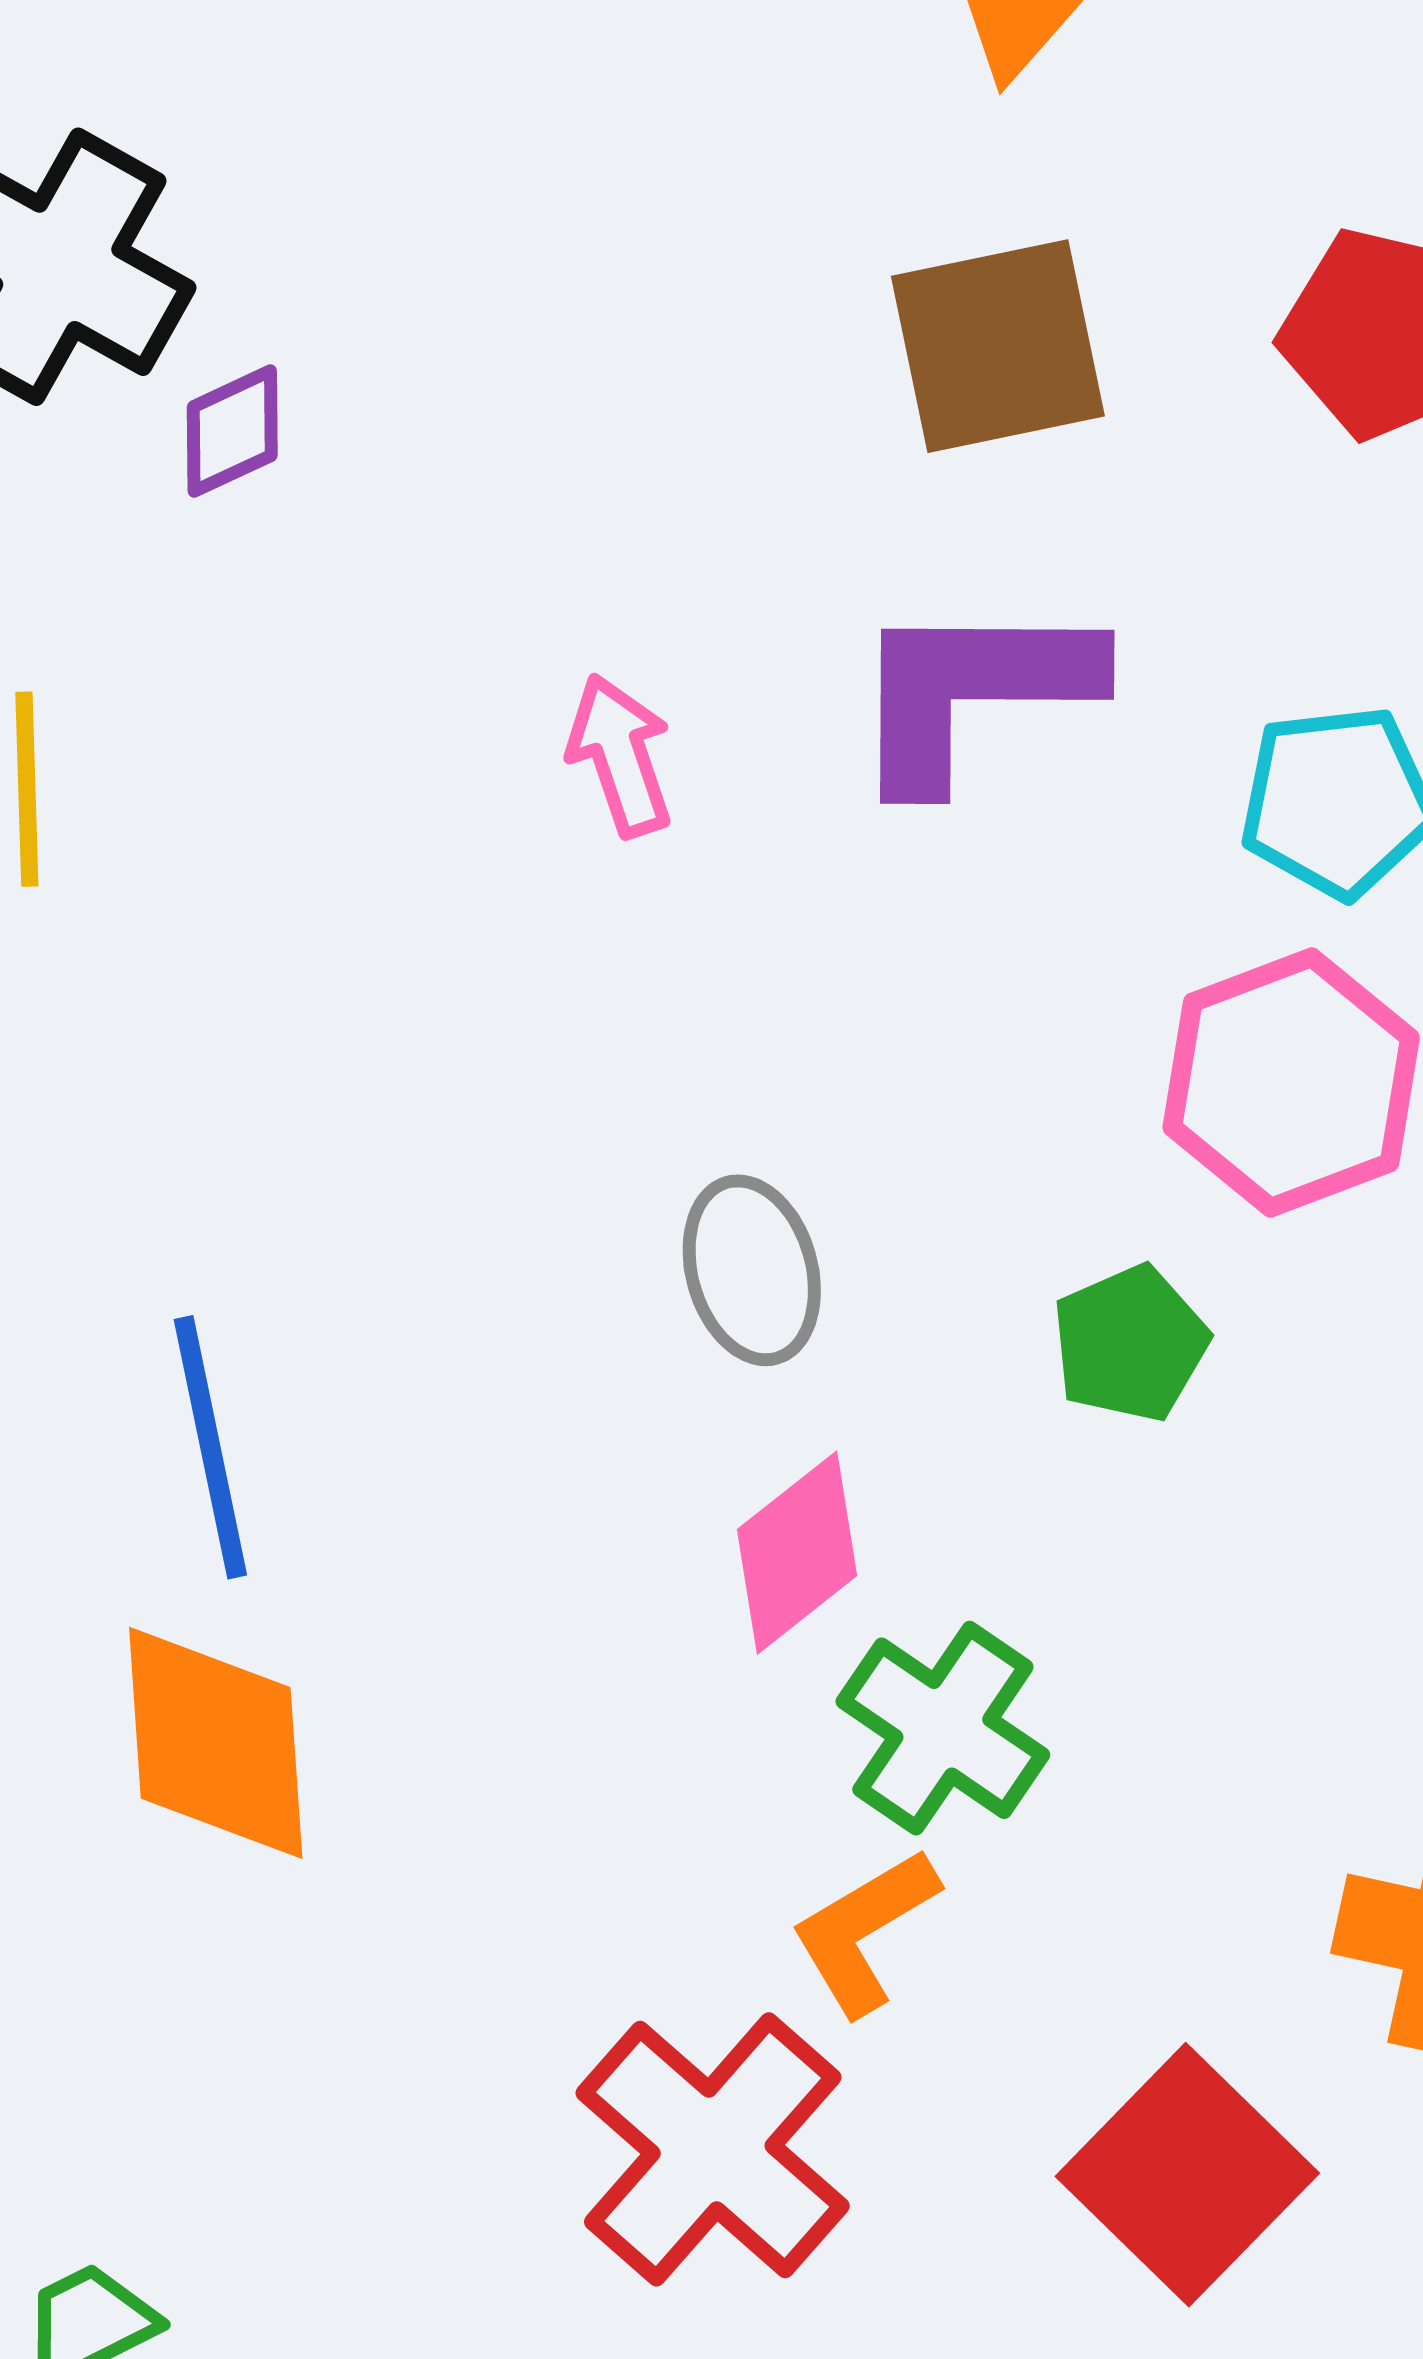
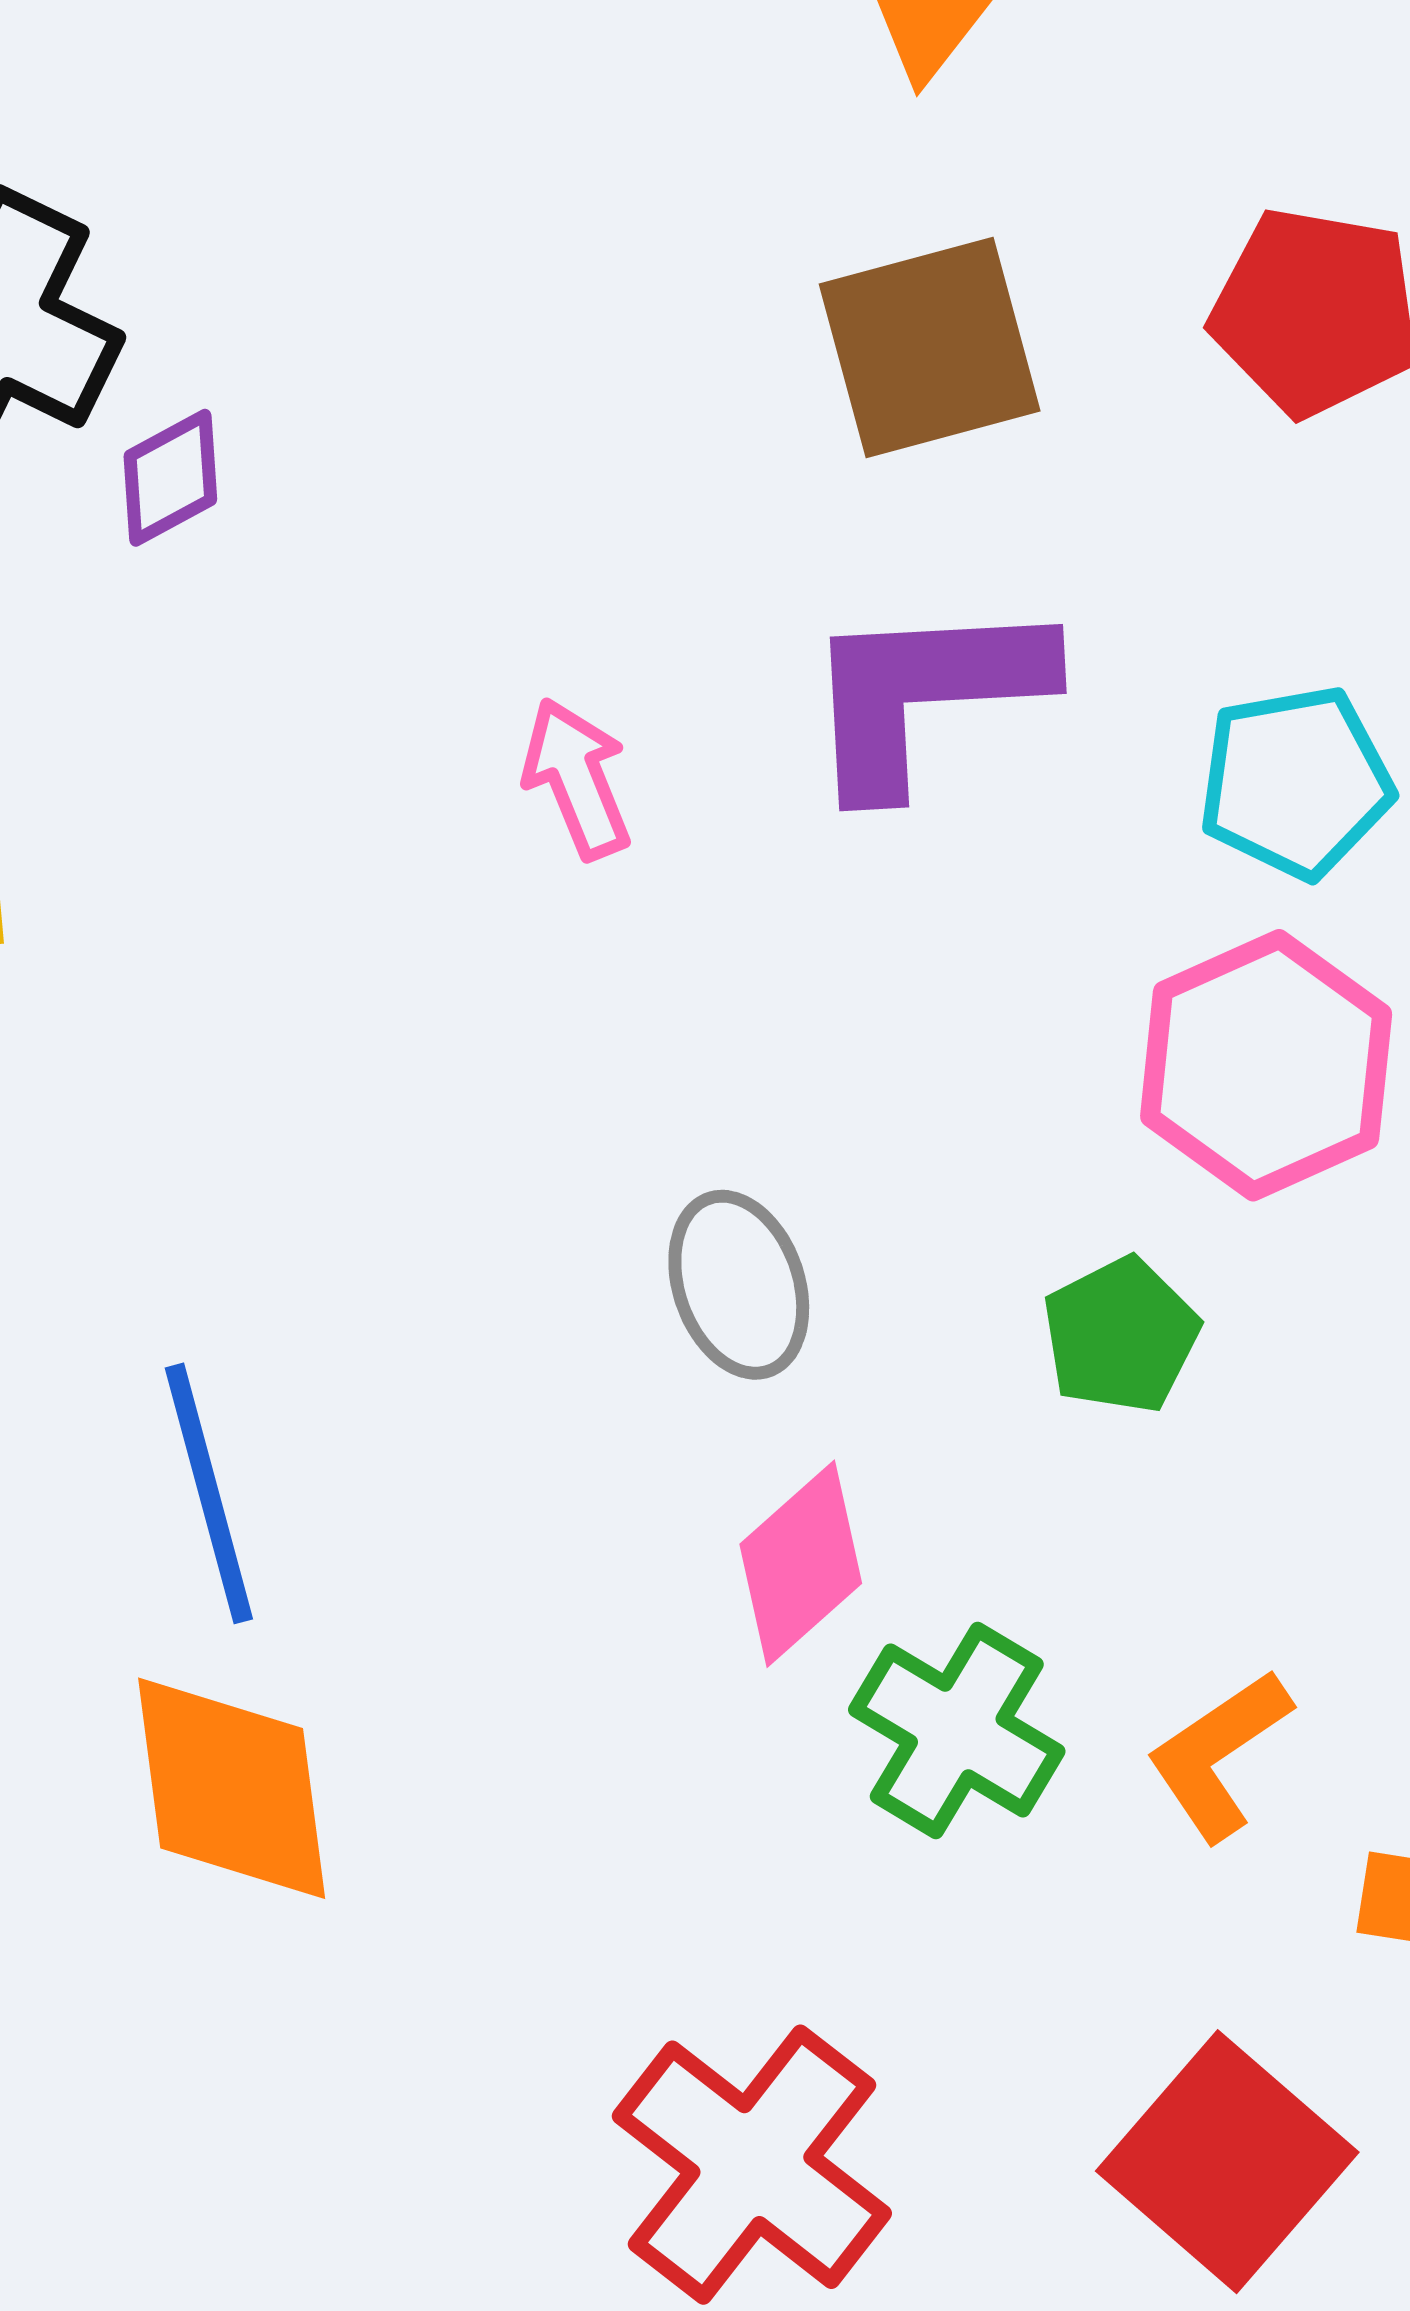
orange L-shape: (864, 1931) -> (1219, 1755), moved

